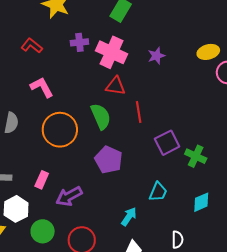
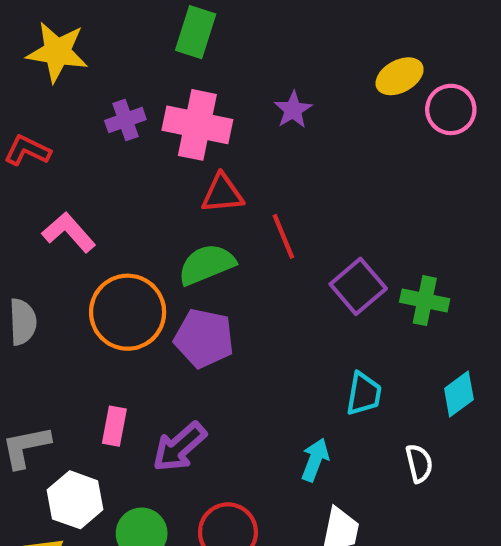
green semicircle: (101, 116) -> (207, 264), turned -76
purple pentagon: (109, 160) -> (204, 338), moved
white semicircle: (177, 240) -> (419, 463), moved

